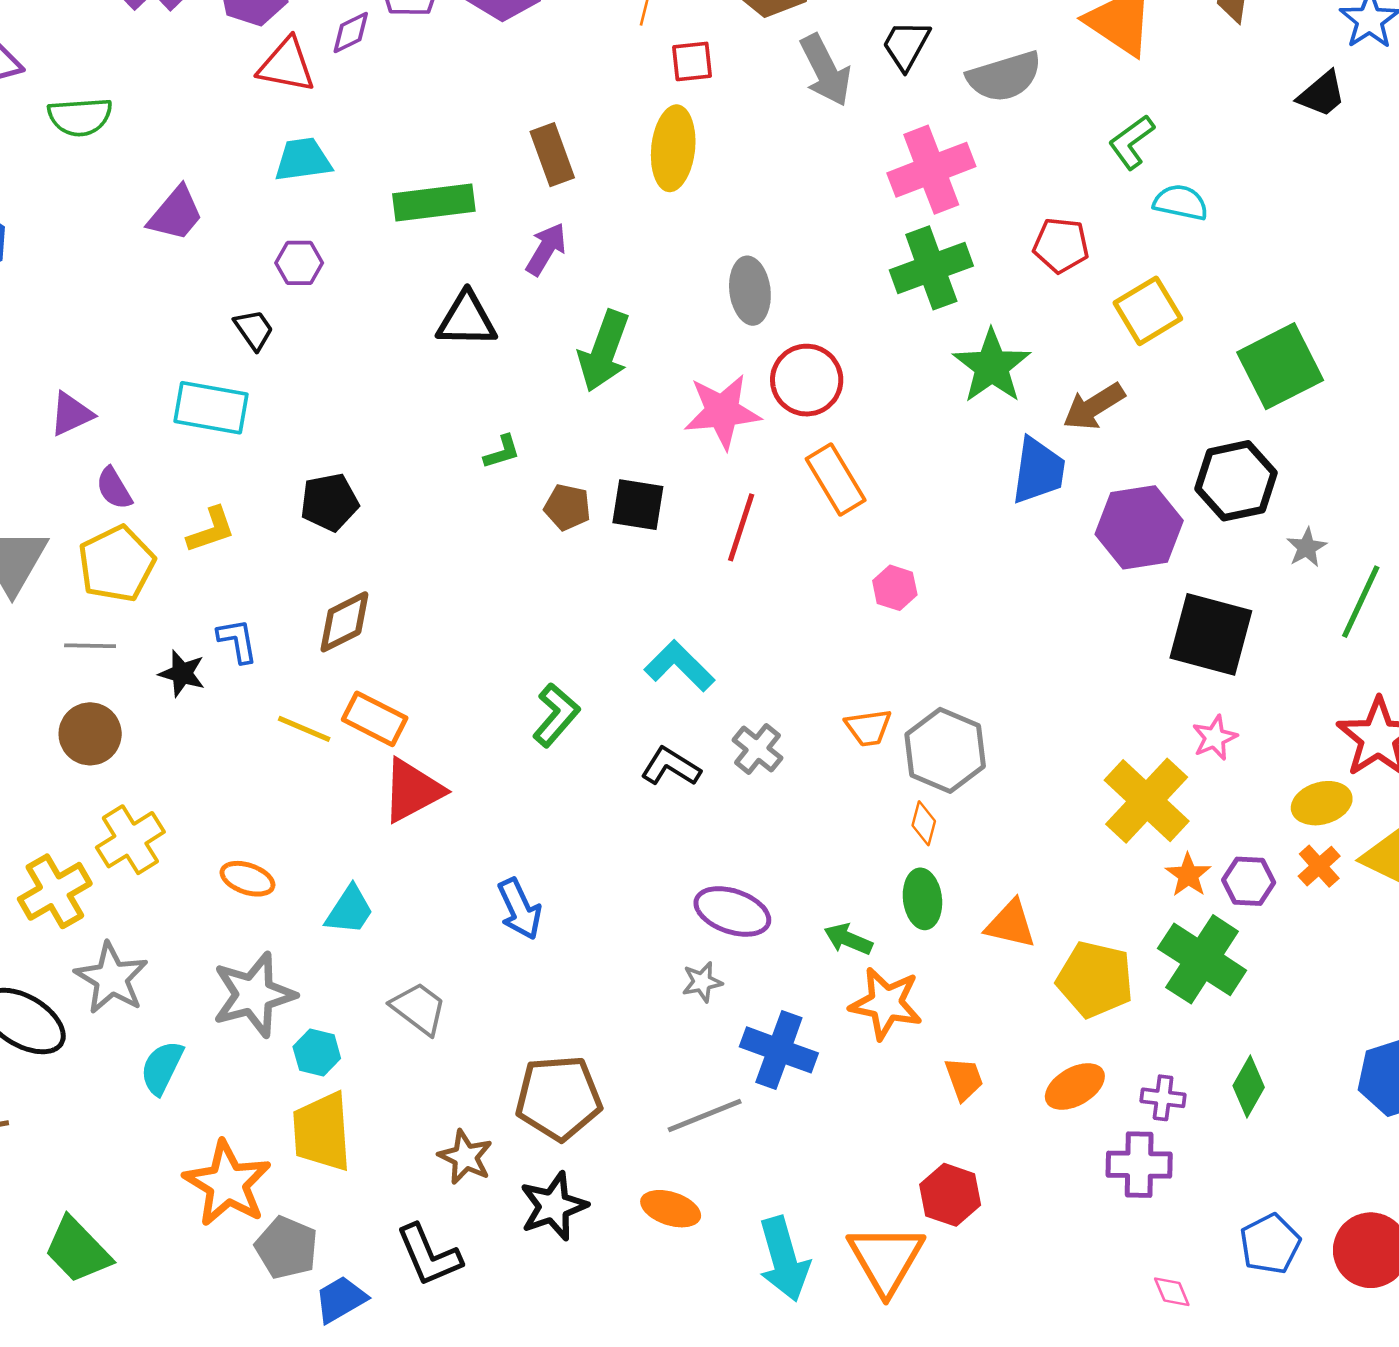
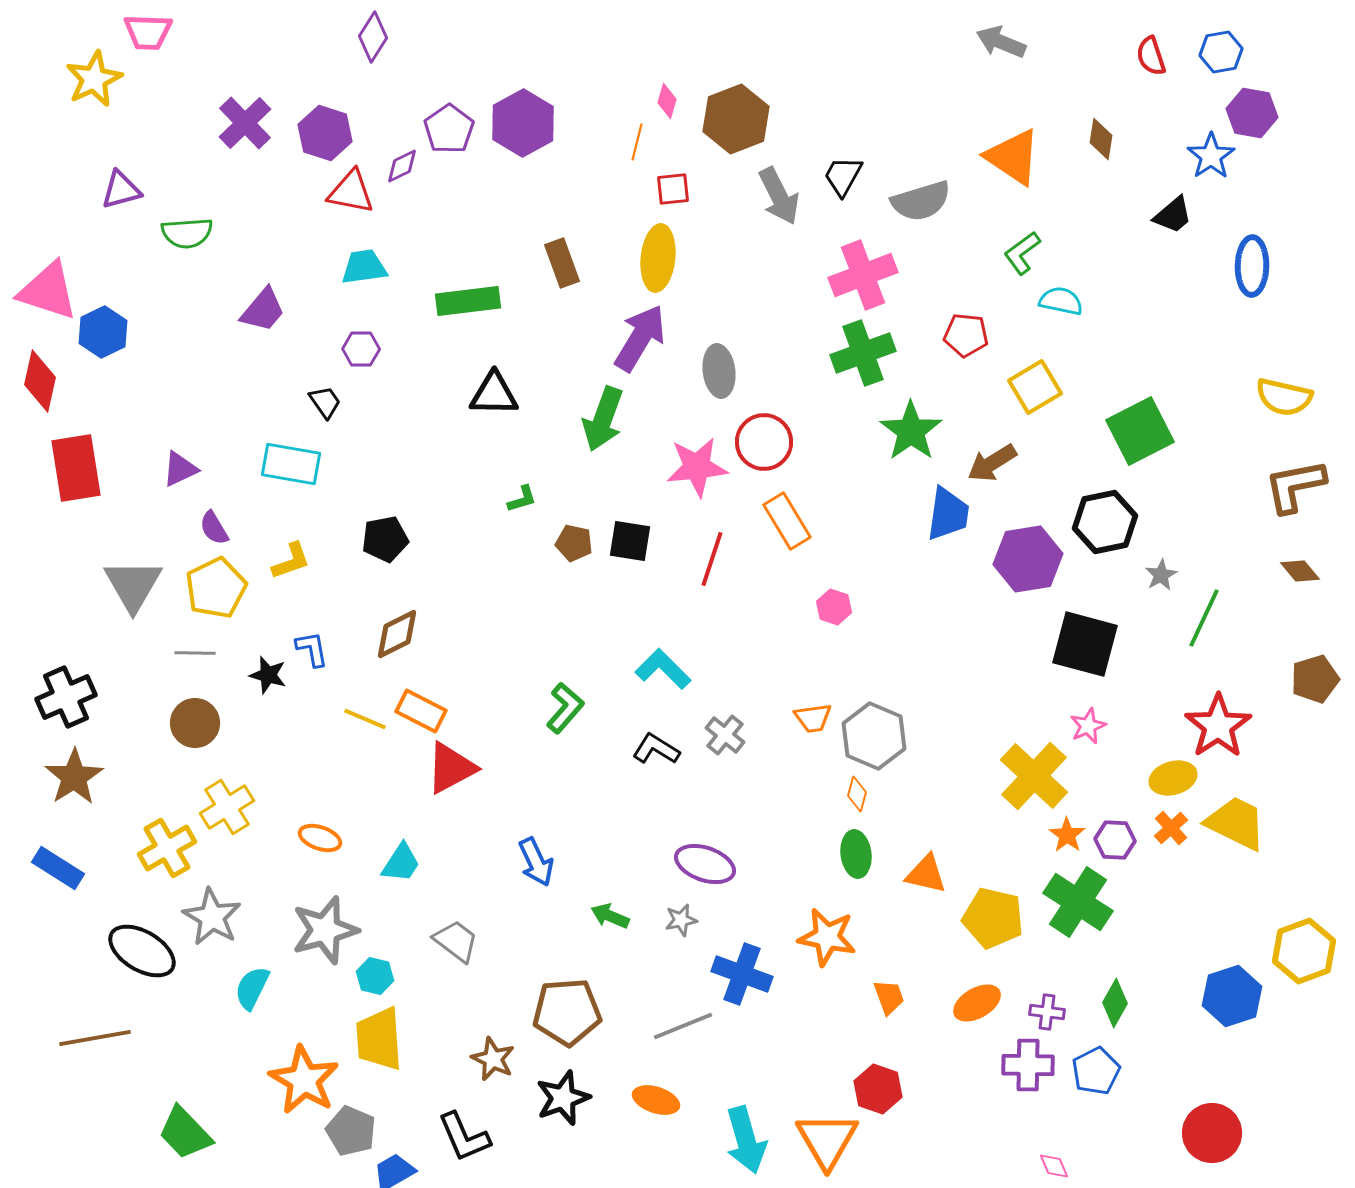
purple arrow: (546, 249) -> (640, 338), moved, size x1.6
green arrow: (848, 939) -> (610, 916), moved
blue pentagon: (1270, 1244) -> (1096, 1071), moved

